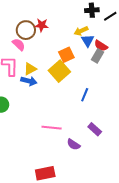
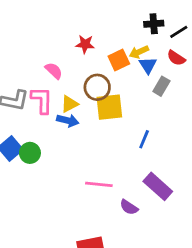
brown circle: (26, 30) -> (97, 87), moved
red semicircle: (101, 46) -> (176, 58), moved
orange square: (66, 55) -> (119, 60), moved
yellow square: (59, 71) -> (109, 107), turned 35
purple rectangle: (95, 129) -> (158, 186), size x1.5

